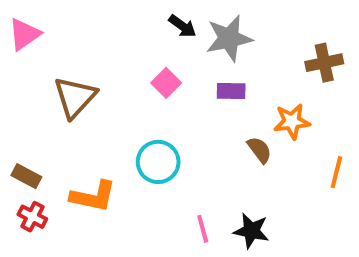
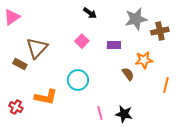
gray star: (229, 38) -> (136, 19), moved
brown rectangle: (26, 176) -> (20, 64), moved

